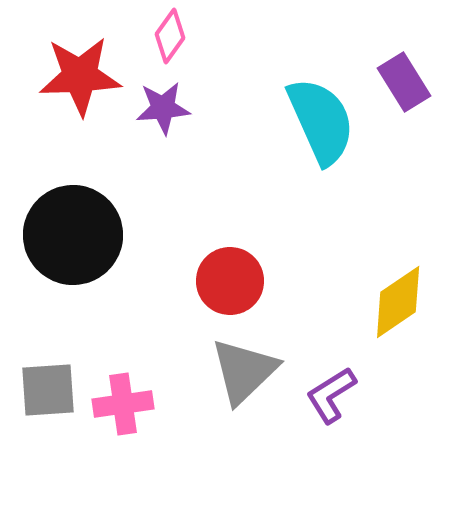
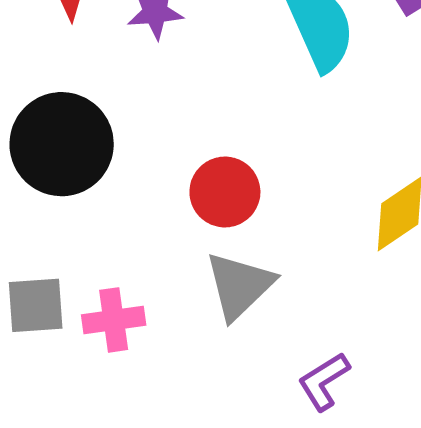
purple L-shape: (331, 395) -> (324, 381), moved

